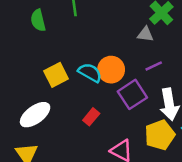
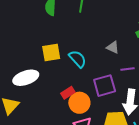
gray triangle: (145, 34) -> (113, 47), moved
orange circle: (111, 70) -> (79, 103), moved

